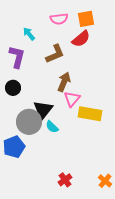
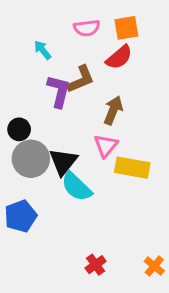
purple L-shape: (17, 57) -> (59, 91), moved
brown arrow: (64, 82) -> (113, 110), moved
gray circle: (29, 122) -> (31, 159), moved
cyan semicircle: (52, 127) -> (76, 187), size x1.6

